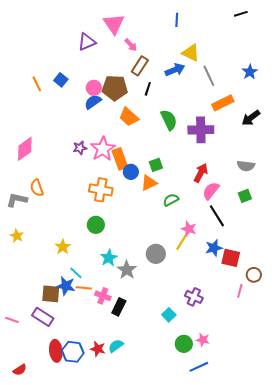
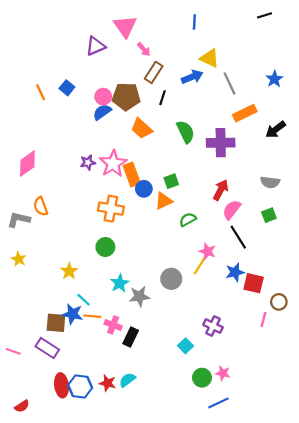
gray star: (127, 270) -> (139, 296), turned 30

